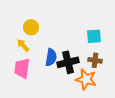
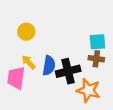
yellow arrow: (23, 45) -> (29, 62), moved
brown cross: (95, 60) -> (96, 59), moved

